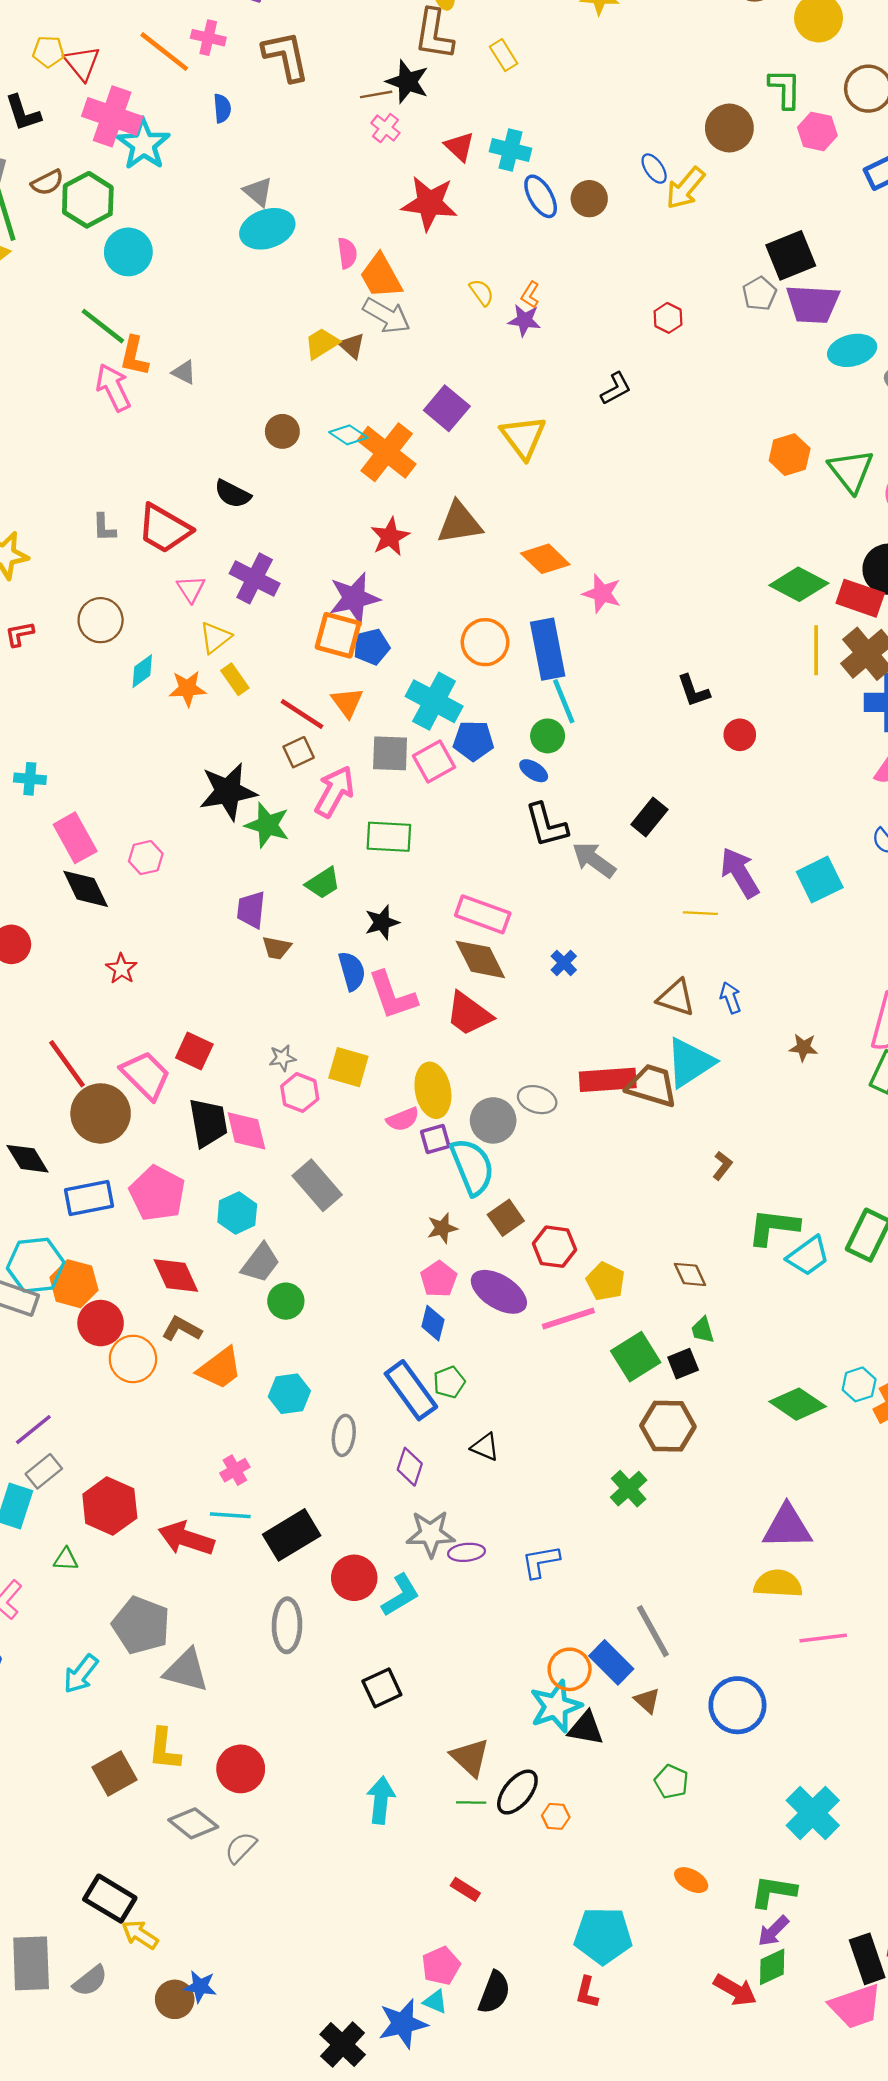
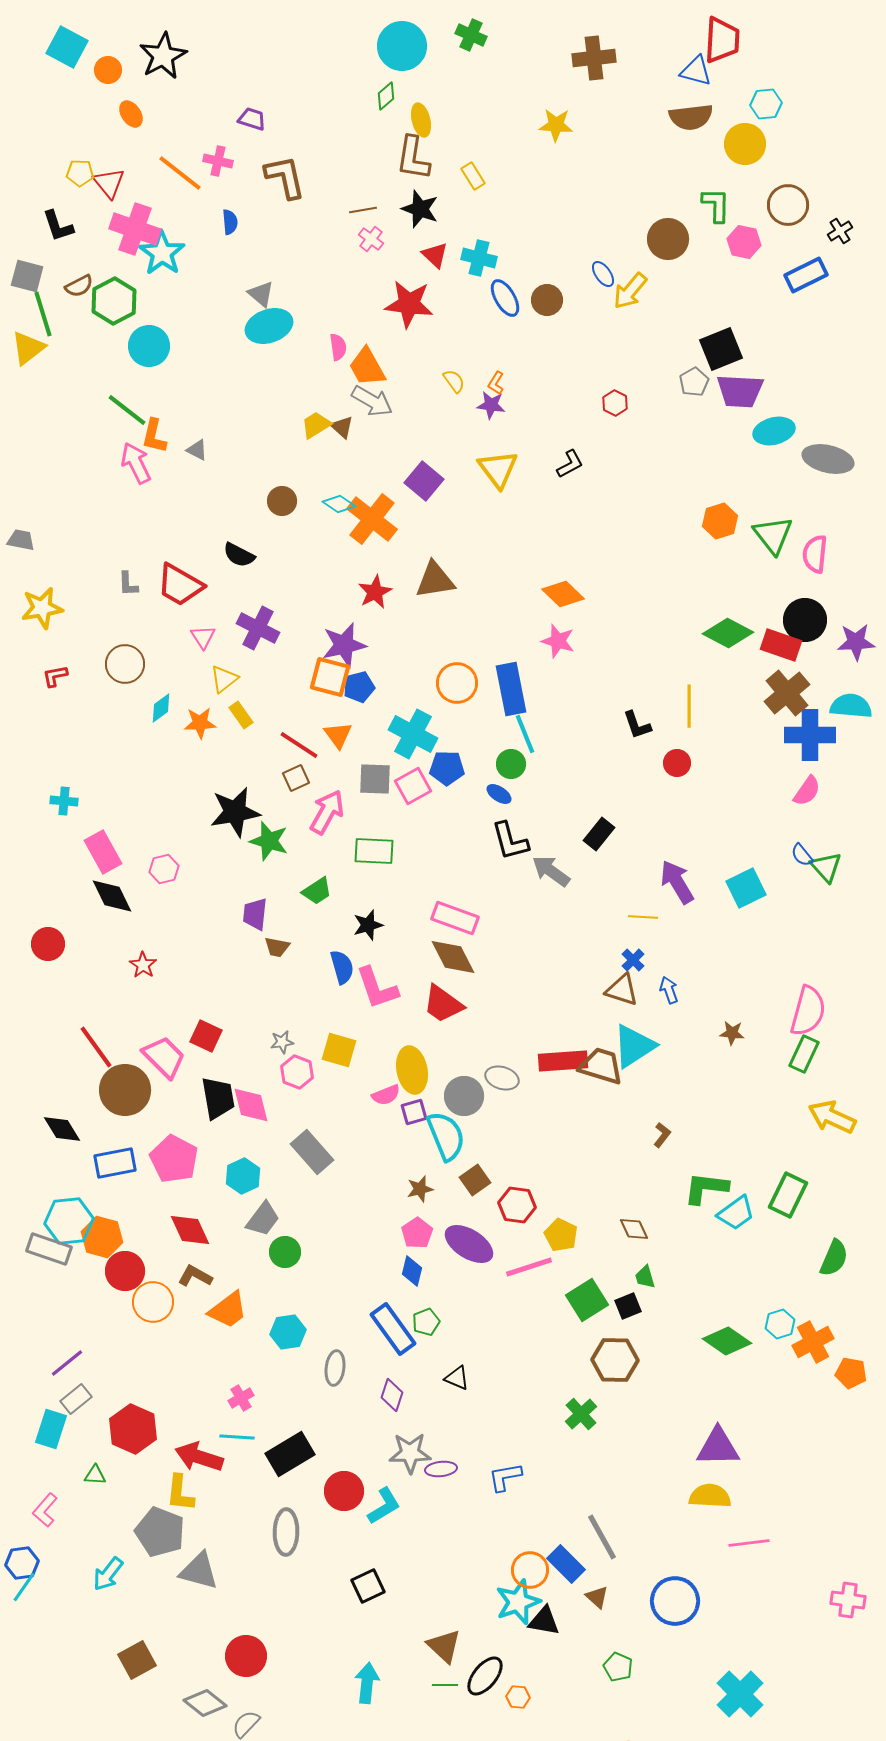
black star: (407, 82) -> (420, 209), moved
yellow triangle: (523, 437) -> (498, 469), moved
orange diamond: (545, 559) -> (563, 594), moved
yellow line: (816, 650) -> (689, 706), moved
blue cross: (564, 963) -> (633, 960), moved
yellow L-shape: (164, 1749) -> (180, 1493), moved

